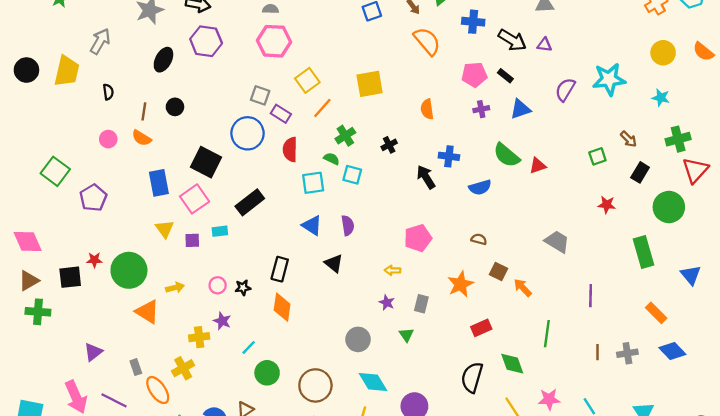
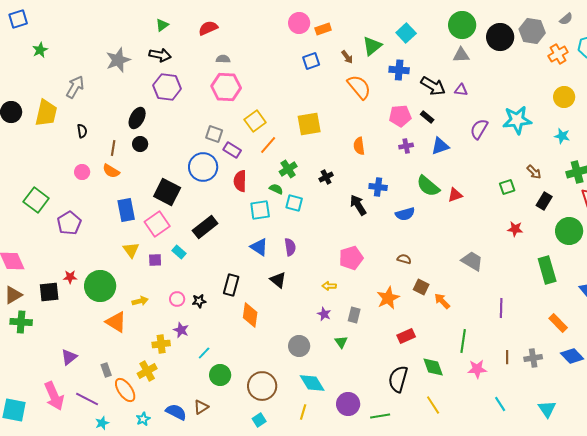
black ellipse: (163, 60) -> (137, 118), moved
cyan rectangle: (220, 231) -> (179, 252), turned 48
orange diamond: (282, 307) -> (250, 315), moved
pink star: (549, 399) -> (477, 369), moved

